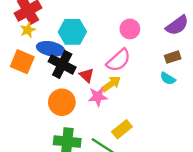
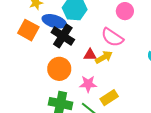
pink semicircle: (119, 60) -> (112, 37), turned 70
red triangle: (87, 75) -> (90, 55), moved, turned -48
pink star: (98, 97) -> (88, 84), moved

